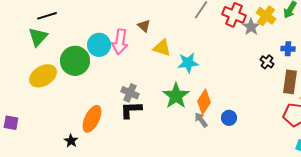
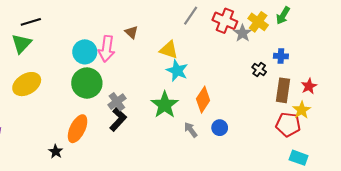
yellow triangle: (162, 48) -> (169, 50), moved
green circle: (75, 61) -> (87, 83), moved
cyan star: (188, 63) -> (177, 71), turned 30
gray cross: (130, 93) -> (117, 102), turned 30
orange diamond: (204, 102) -> (203, 100), moved
black L-shape: (131, 110) -> (118, 119), turned 135

